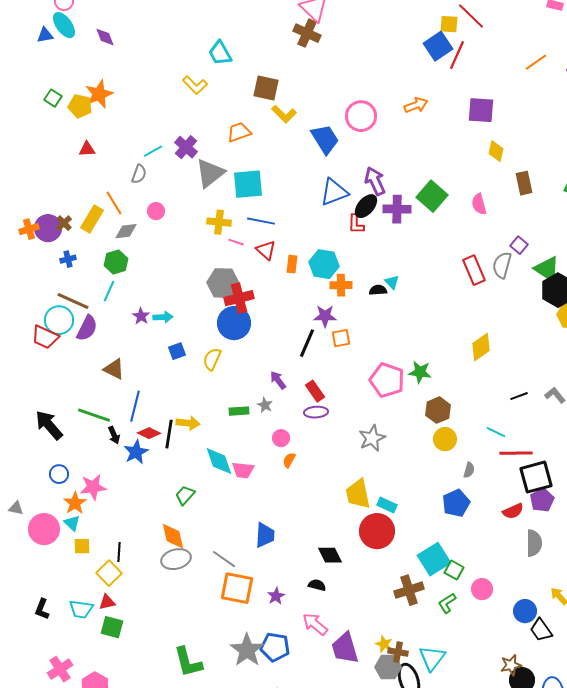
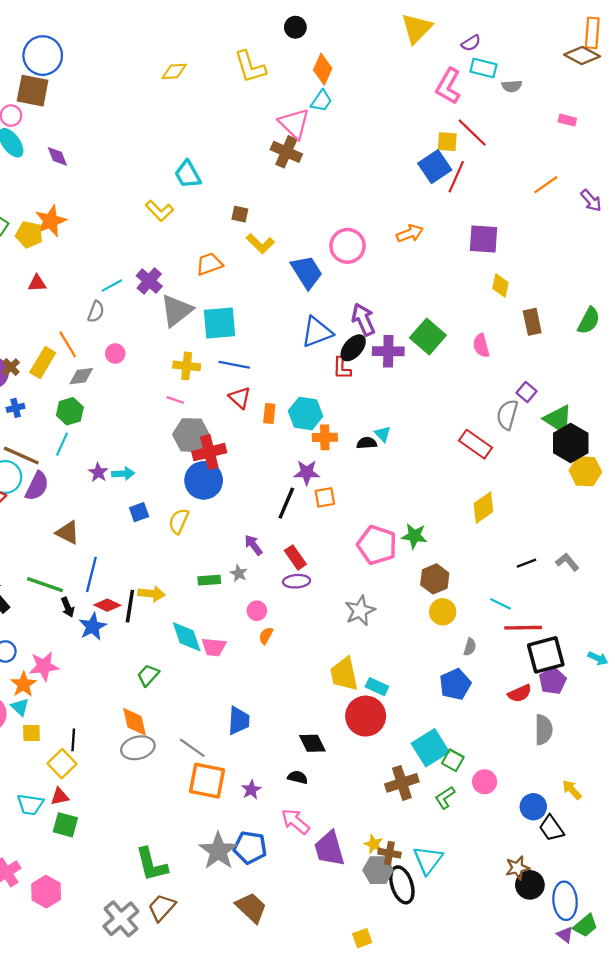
brown square: (266, 88) -> (240, 214), size x0.6
pink line: (236, 242) -> (175, 400), moved
red rectangle: (474, 270) -> (476, 444), moved, turned -32

